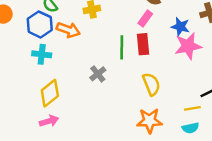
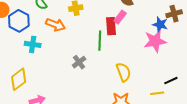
blue hexagon: (40, 24) -> (19, 21), moved
blue star: (180, 27) -> (160, 24), moved
red rectangle: (143, 44) -> (111, 26), moved
yellow diamond: (50, 93) -> (19, 79), moved

